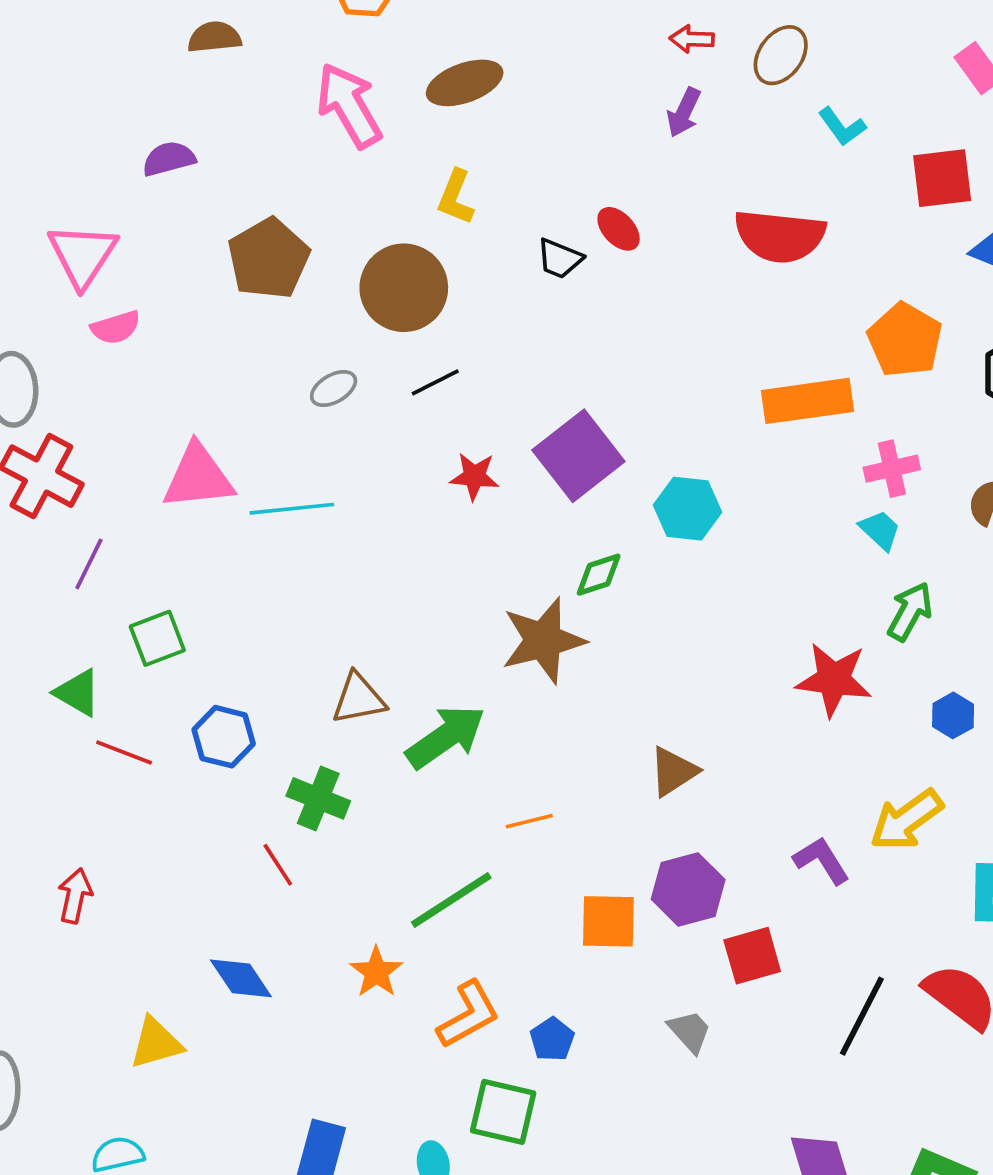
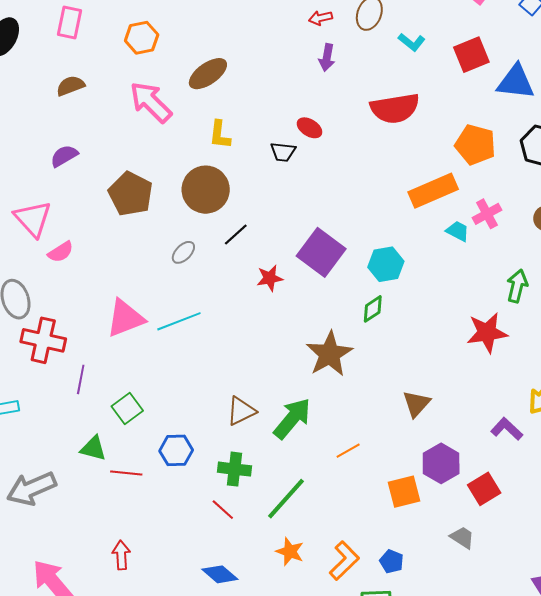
cyan trapezoid: (880, 530) -> (458, 231), moved
green diamond: (599, 575) -> (373, 309), moved
green line: (451, 900) -> (286, 499), moved

